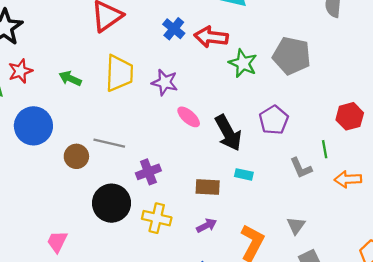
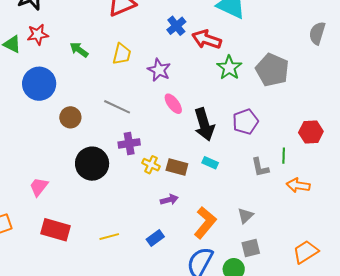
yellow trapezoid: (119, 73) -> (122, 54), size x0.7
gray line: (109, 143) -> (117, 107), moved
yellow cross: (157, 218) -> (151, 165), moved, size x0.7

